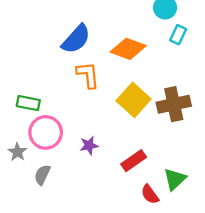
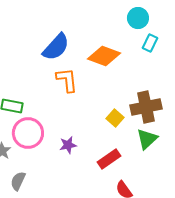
yellow square: (134, 100) -> (115, 118), moved, size x0.6
gray semicircle: (42, 175) -> (18, 181), moved
green triangle: (175, 179) -> (147, 139), moved

